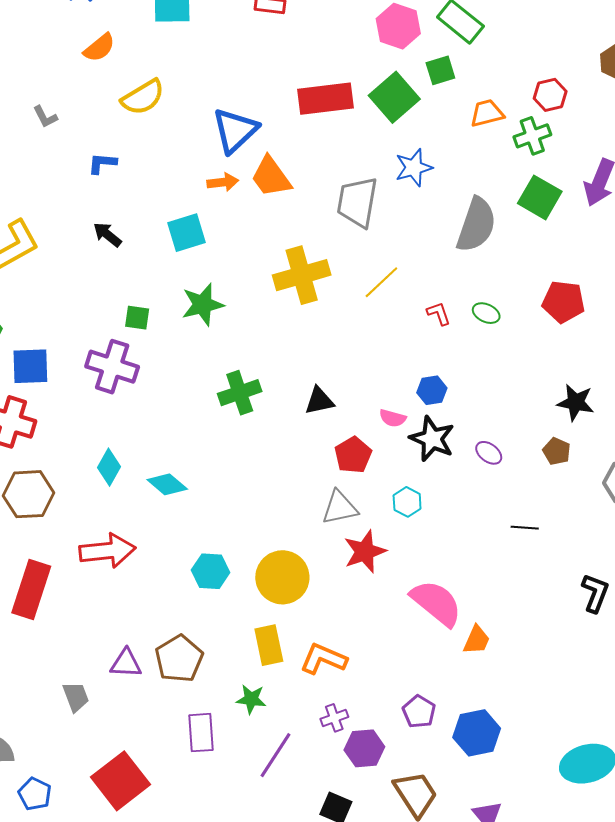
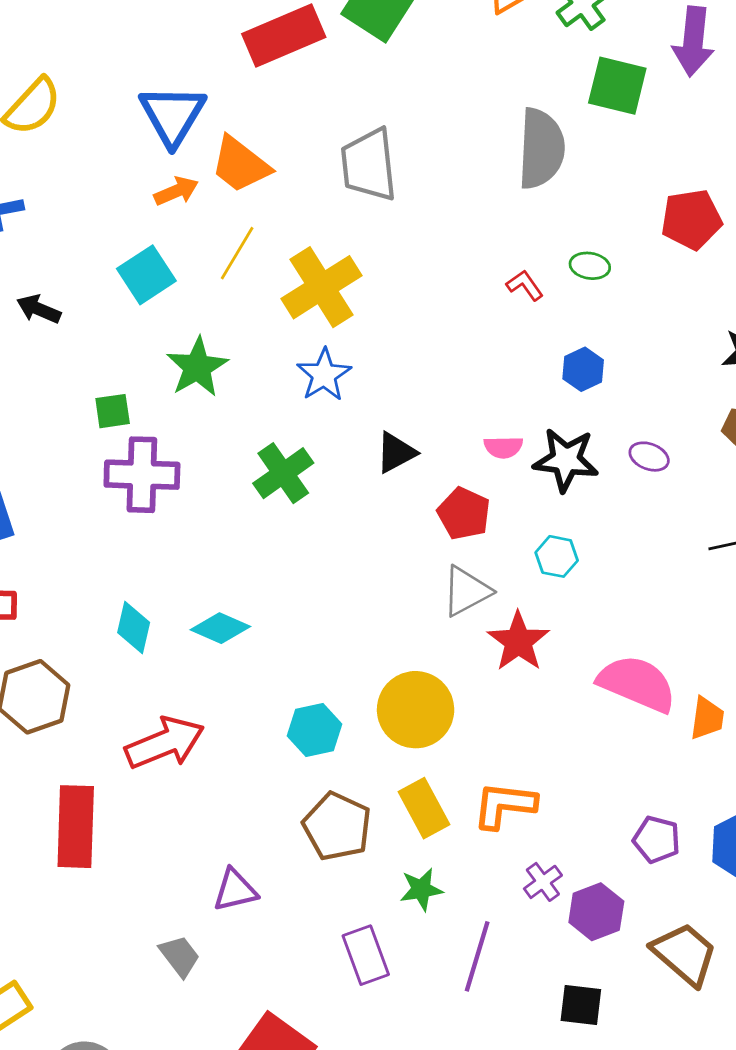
blue star: (414, 168) -> (324, 375), moved
yellow line: (381, 282) -> (237, 253), moved
purple cross: (112, 367) -> (142, 475), moved
blue hexagon: (432, 390) -> (583, 369), moved
brown pentagon: (179, 659) -> (337, 826), moved

